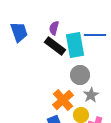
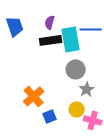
black rectangle: (55, 46) -> (51, 40), turned -45
orange cross: (63, 100) -> (34, 96), moved

